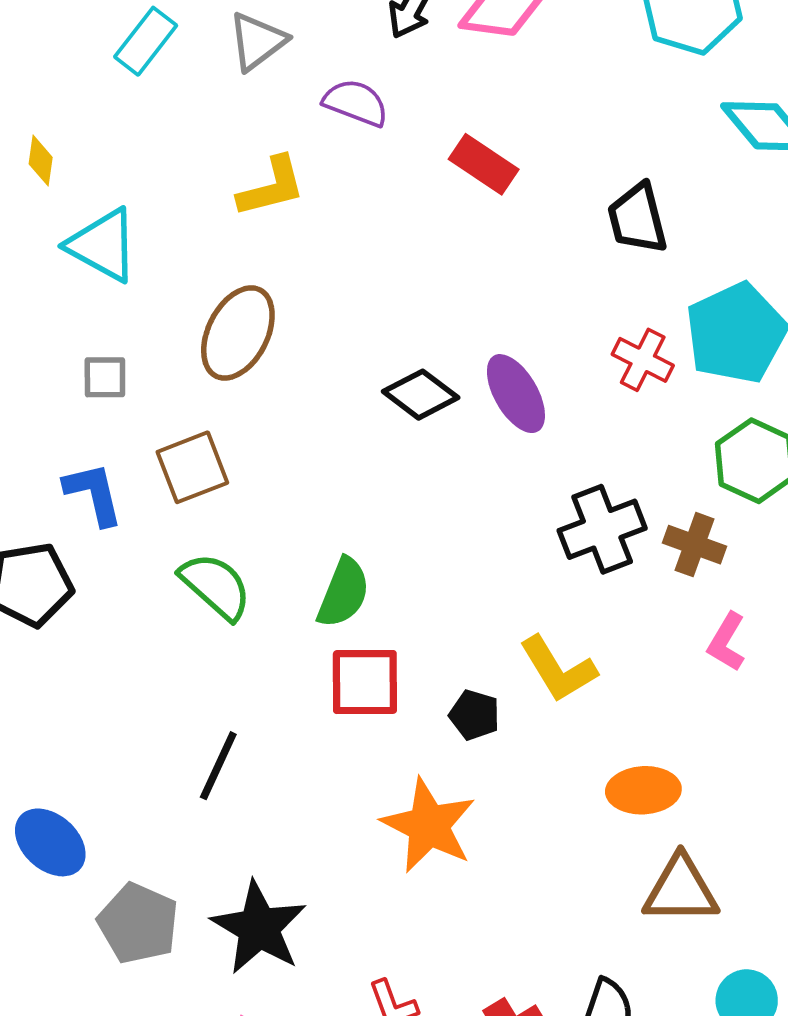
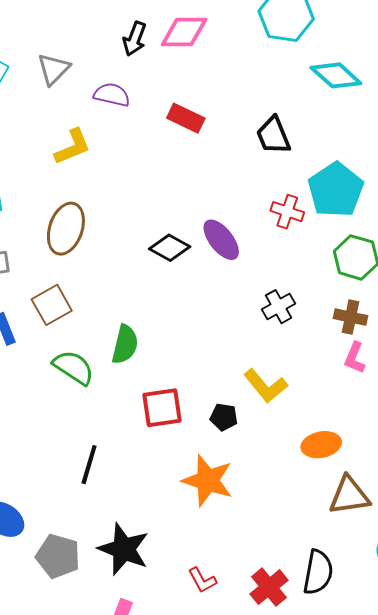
black cross: (602, 529) -> (279, 307), size x0.7
brown cross: (695, 545) -> (351, 317), moved
green semicircle: (343, 593) -> (125, 344), moved

